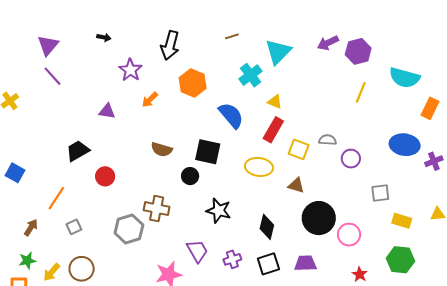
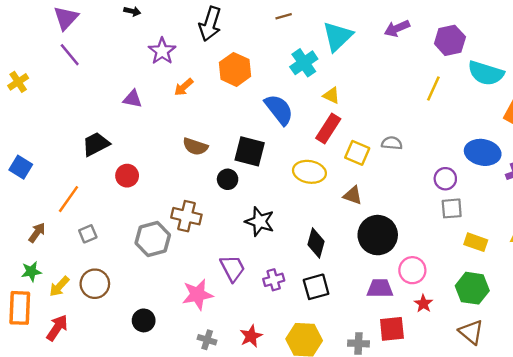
purple hexagon: (358, 51) -> (450, 40), moved
purple circle: (351, 159) -> (445, 179), moved
pink circle: (349, 235) -> (412, 270), moved
purple trapezoid: (305, 263) -> (380, 288), moved

